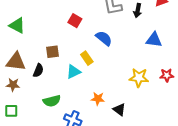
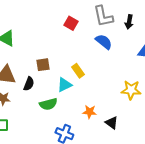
red square: (75, 21) -> (71, 23), moved
blue semicircle: (104, 38) -> (104, 42), moved
green semicircle: (52, 101) -> (48, 104), moved

